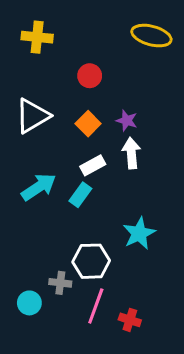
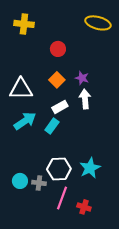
white triangle: (32, 116) -> (21, 89), moved, turned 30
cyan star: (139, 233) -> (90, 168), moved
cyan circle: (29, 303) -> (20, 181), moved

